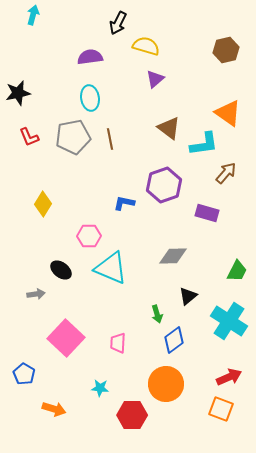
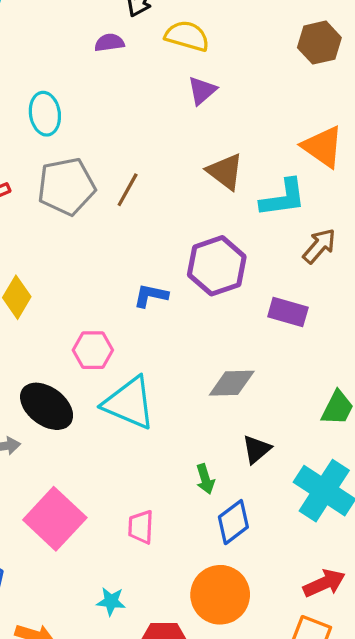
purple semicircle: (90, 57) -> (109, 43), moved, size x0.7
cyan ellipse: (90, 98) -> (45, 114), moved
brown line: (110, 139) -> (128, 190), turned 40
black ellipse: (61, 270) -> (47, 406), size x1.5

